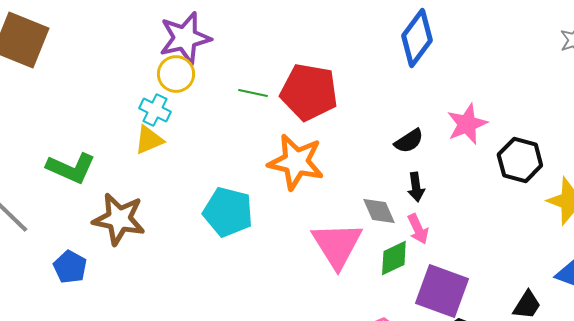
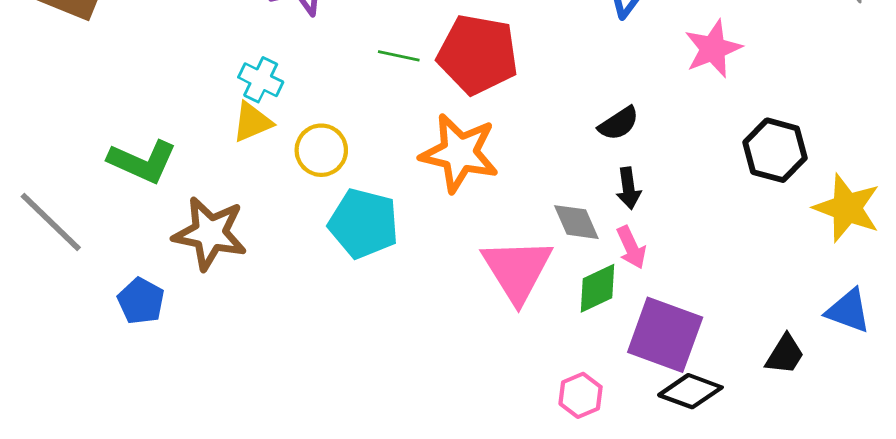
yellow circle: (176, 74) -> (321, 150), moved
pink star: (467, 124) -> (713, 49), moved

